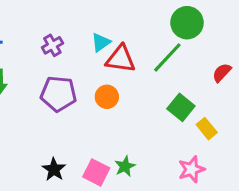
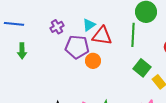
green line: (167, 57) -> (133, 35), turned -40
purple pentagon: (58, 94) -> (77, 47), moved

